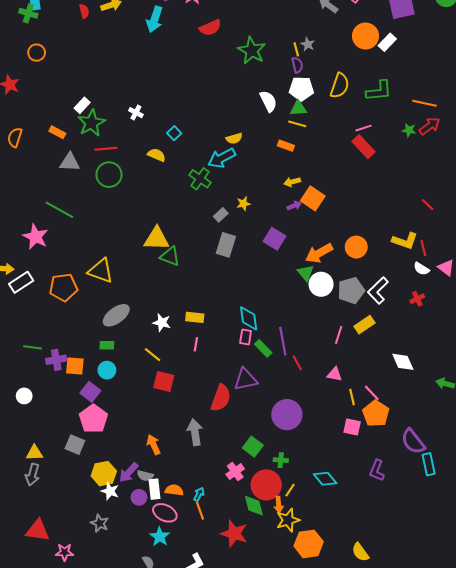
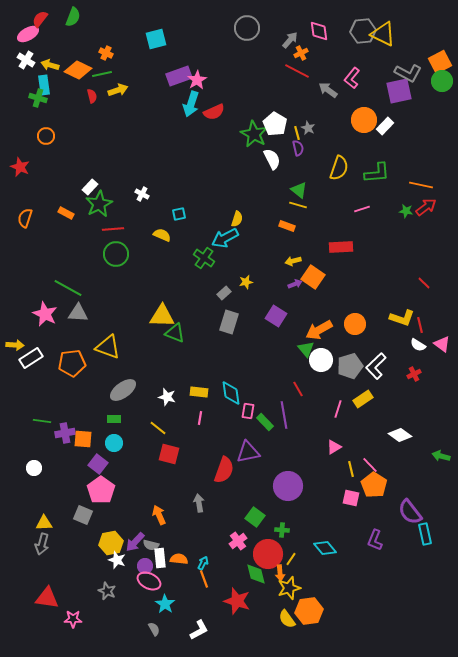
cyan arrow: (155, 19) -> (191, 104), moved
white pentagon: (301, 89) -> (275, 124), moved, turned 30
white semicircle: (268, 101) -> (272, 159), moved
green triangle: (298, 108) -> (299, 190), turned 42
cyan square: (174, 133) -> (179, 214), turned 32
yellow semicircle: (234, 138) -> (237, 219), turned -56
red rectangle: (363, 147) -> (341, 247), moved, turned -50
gray triangle: (70, 162) -> (78, 313), moved
cyan diamond: (249, 318) -> (231, 393), moved
white diamond: (403, 362) -> (400, 435), turned -30
red line: (297, 363) -> (298, 389), moved
pink triangle: (334, 374) -> (334, 447), turned -42
gray arrow: (195, 432) -> (199, 503), size x0.7
pink ellipse: (165, 513) -> (149, 581), moved
yellow semicircle: (360, 552) -> (287, 619), moved

